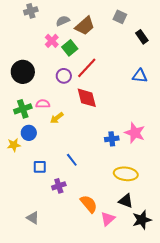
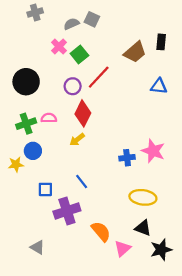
gray square: (120, 17) -> (92, 19), moved
brown trapezoid: (85, 26) -> (135, 52), moved
black rectangle: (142, 37) -> (161, 42), turned 40
red diamond: (87, 98) -> (83, 113), moved, turned 40
yellow arrow: (57, 118) -> (77, 140), moved
purple cross: (59, 186) -> (67, 211), size x1.6

